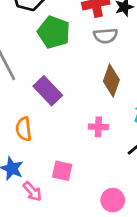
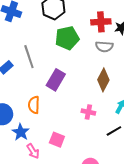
green pentagon: (54, 32) -> (67, 38), turned 30
purple rectangle: (48, 91) -> (56, 80), turned 65

